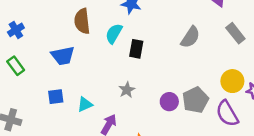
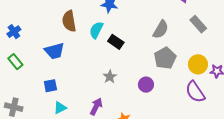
black rectangle: (136, 49) -> (116, 42), turned -63
gray pentagon: (195, 100) -> (165, 58), moved
cyan triangle: (85, 104) -> (60, 108), moved

